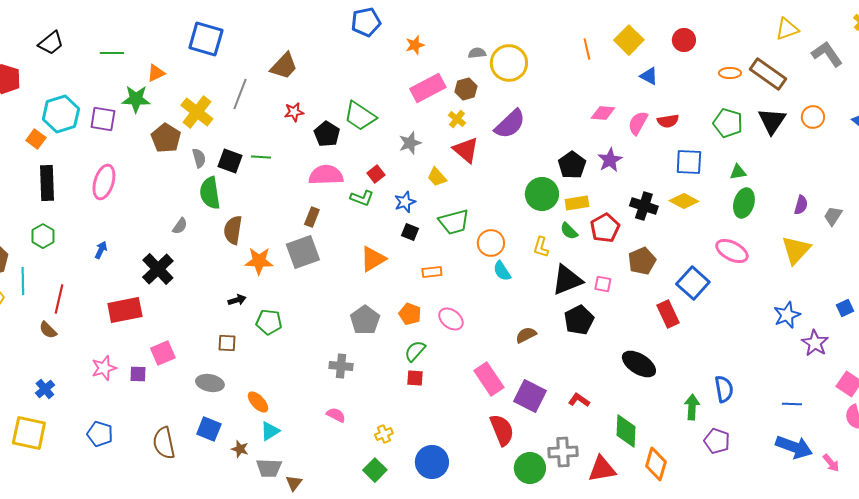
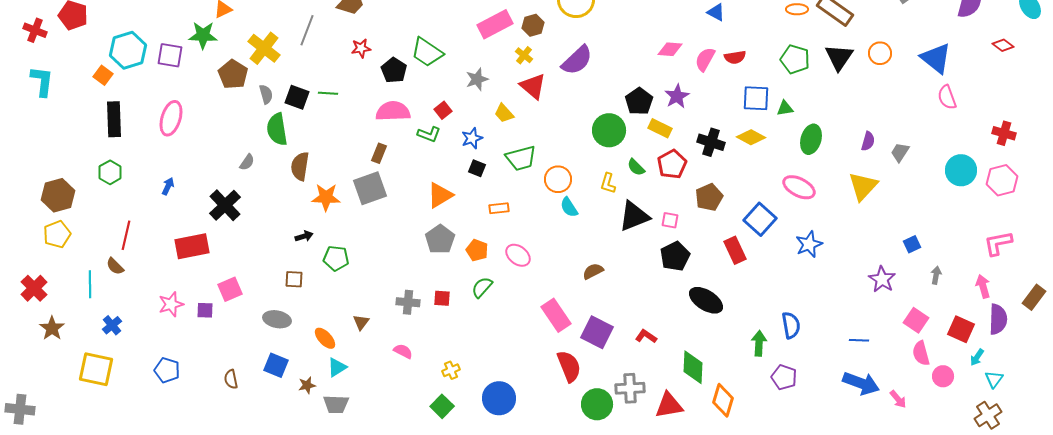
green triangle: (738, 172) -> (785, 108), moved
yellow rectangle: (577, 203) -> (660, 128), moved, turned 35
cyan line: (23, 281) -> (90, 284), moved
blue star: (787, 315) -> (809, 244), moved
gray pentagon: (365, 320) -> (440, 239), moved
black pentagon: (579, 320) -> (675, 256), moved
red square: (415, 378) -> (442, 298), moved
brown semicircle: (164, 443) -> (231, 379), size x0.6
brown star: (240, 449) -> (307, 385), turned -30
brown triangle: (294, 483) -> (361, 322), moved

